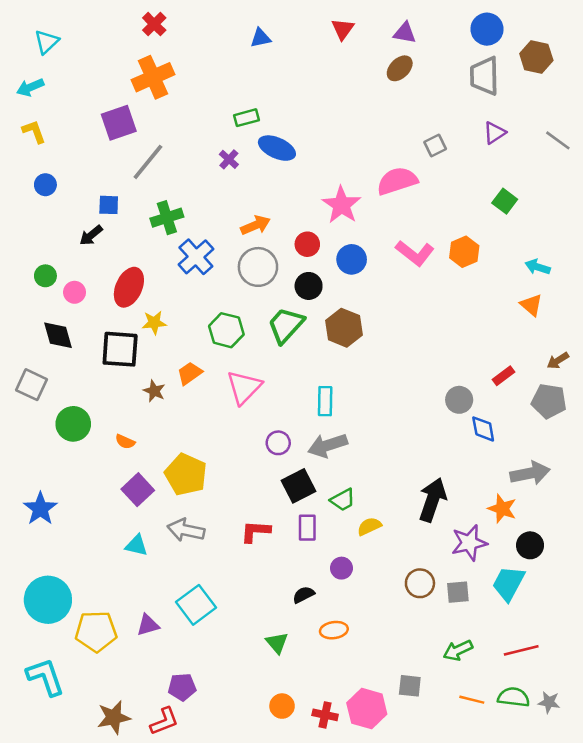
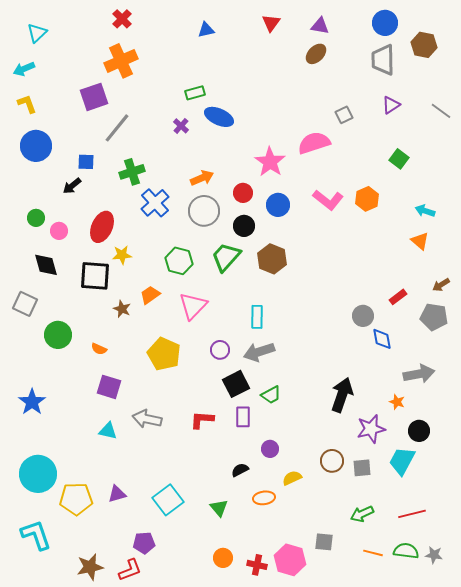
blue circle: (45, 185) -> (36, 146), size x1.8
yellow pentagon: (186, 474) -> (164, 354), moved
purple square: (138, 490) -> (109, 387), turned -30
orange star: (502, 509) -> (397, 402), size x0.7
yellow semicircle: (369, 526) -> (292, 478), moved
cyan square: (196, 605) -> (168, 500), moved

